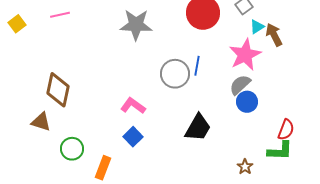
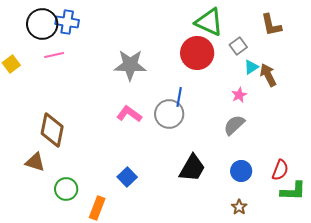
pink star: (245, 55) -> (239, 95), size x0.5
blue line: (197, 66) -> (179, 97), moved
blue circle: (247, 102) -> (241, 171), moved
pink L-shape: (133, 106) -> (129, 114), moved
green L-shape: (280, 151) -> (293, 191), moved

